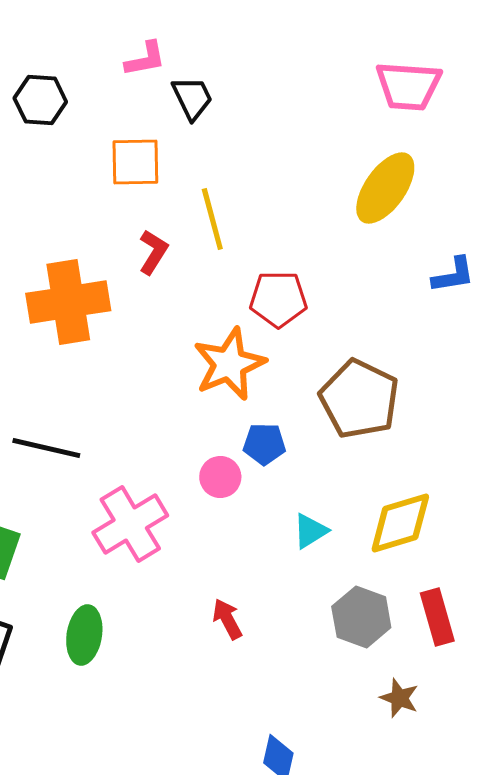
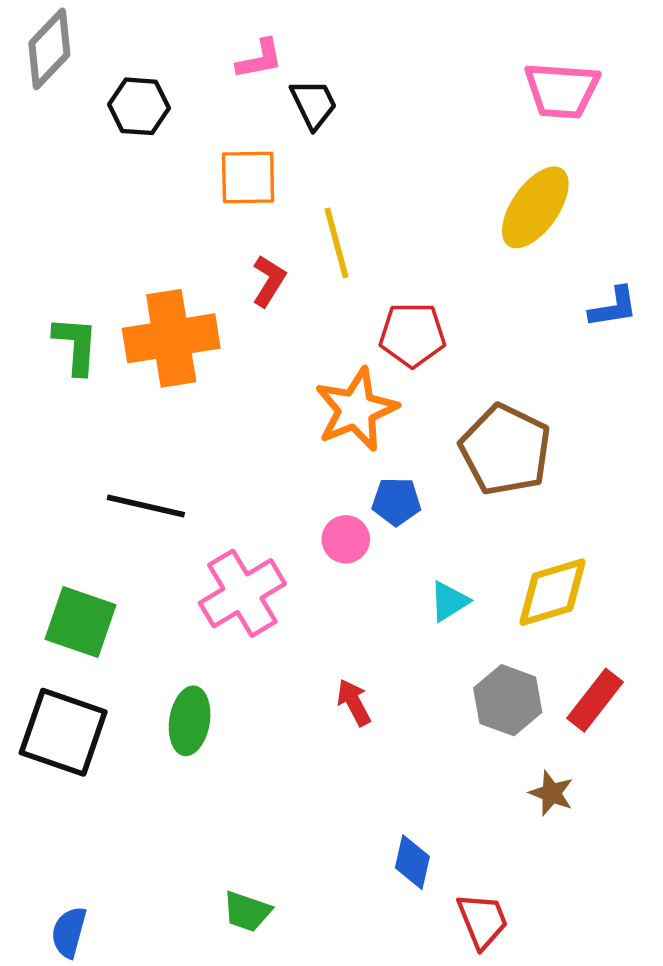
red rectangle: (437, 617) -> (595, 700), turned 54

